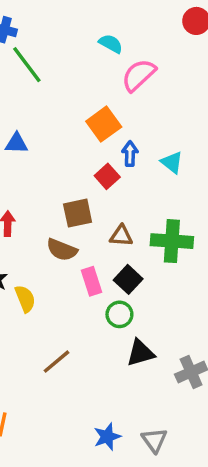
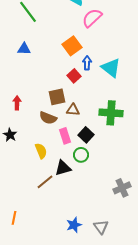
blue triangle: (16, 143) -> (24, 49), moved
cyan triangle: (172, 162) -> (111, 68), size x1.5
brown triangle: (121, 236) -> (73, 110), moved
yellow semicircle: (25, 299) -> (41, 151), moved
black triangle: (140, 353) -> (63, 168), moved

